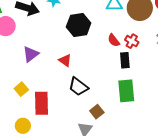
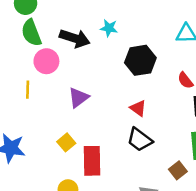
red triangle: (65, 60) -> (138, 108), moved
brown square: (97, 112) -> (178, 170), moved

